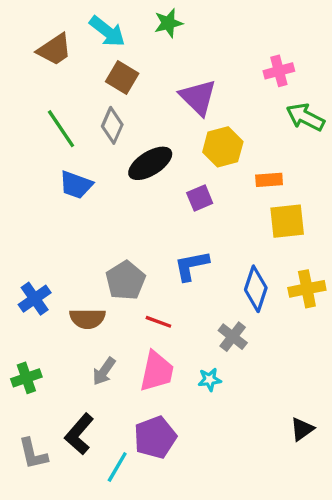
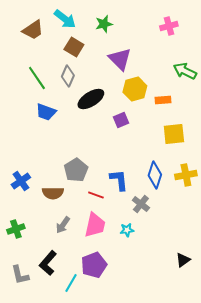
green star: (168, 23) -> (104, 24), moved
pink cross: (279, 71) -> (169, 26), moved
orange rectangle: (269, 180) -> (163, 100), moved
blue L-shape: (191, 266) -> (119, 180), moved, turned 95

